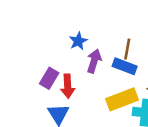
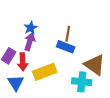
purple arrow: (94, 61) -> (30, 42), moved
yellow rectangle: (122, 99) -> (45, 72), moved

